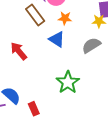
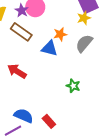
orange star: (65, 18) -> (60, 34), moved
green star: (68, 82) -> (73, 86), size x0.6

